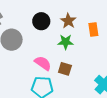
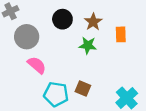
pink semicircle: (43, 63) -> (37, 65), moved
brown square: (65, 69) -> (83, 88), moved

